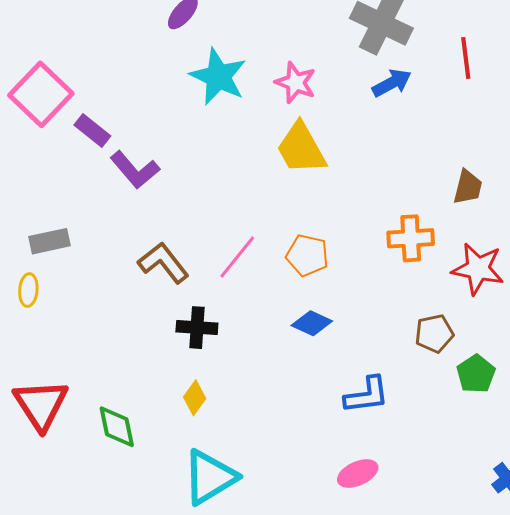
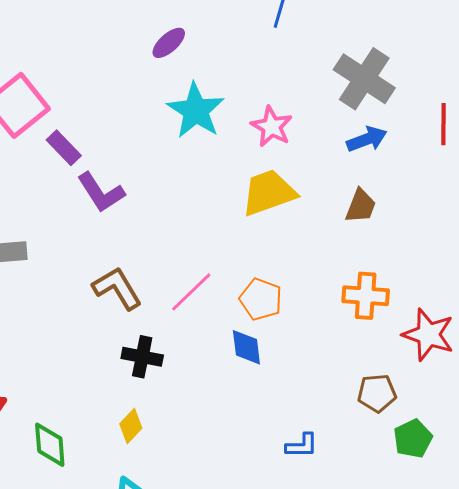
yellow trapezoid: (301, 148) -> (269, 193), turned 92
brown trapezoid: (468, 187) -> (361, 206), moved
blue diamond: (312, 323) -> (246, 347), moved, turned 51
blue L-shape: (367, 395) -> (302, 446), size x0.7

